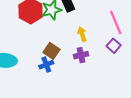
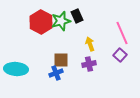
brown square: (52, 51) -> (61, 60), turned -35

